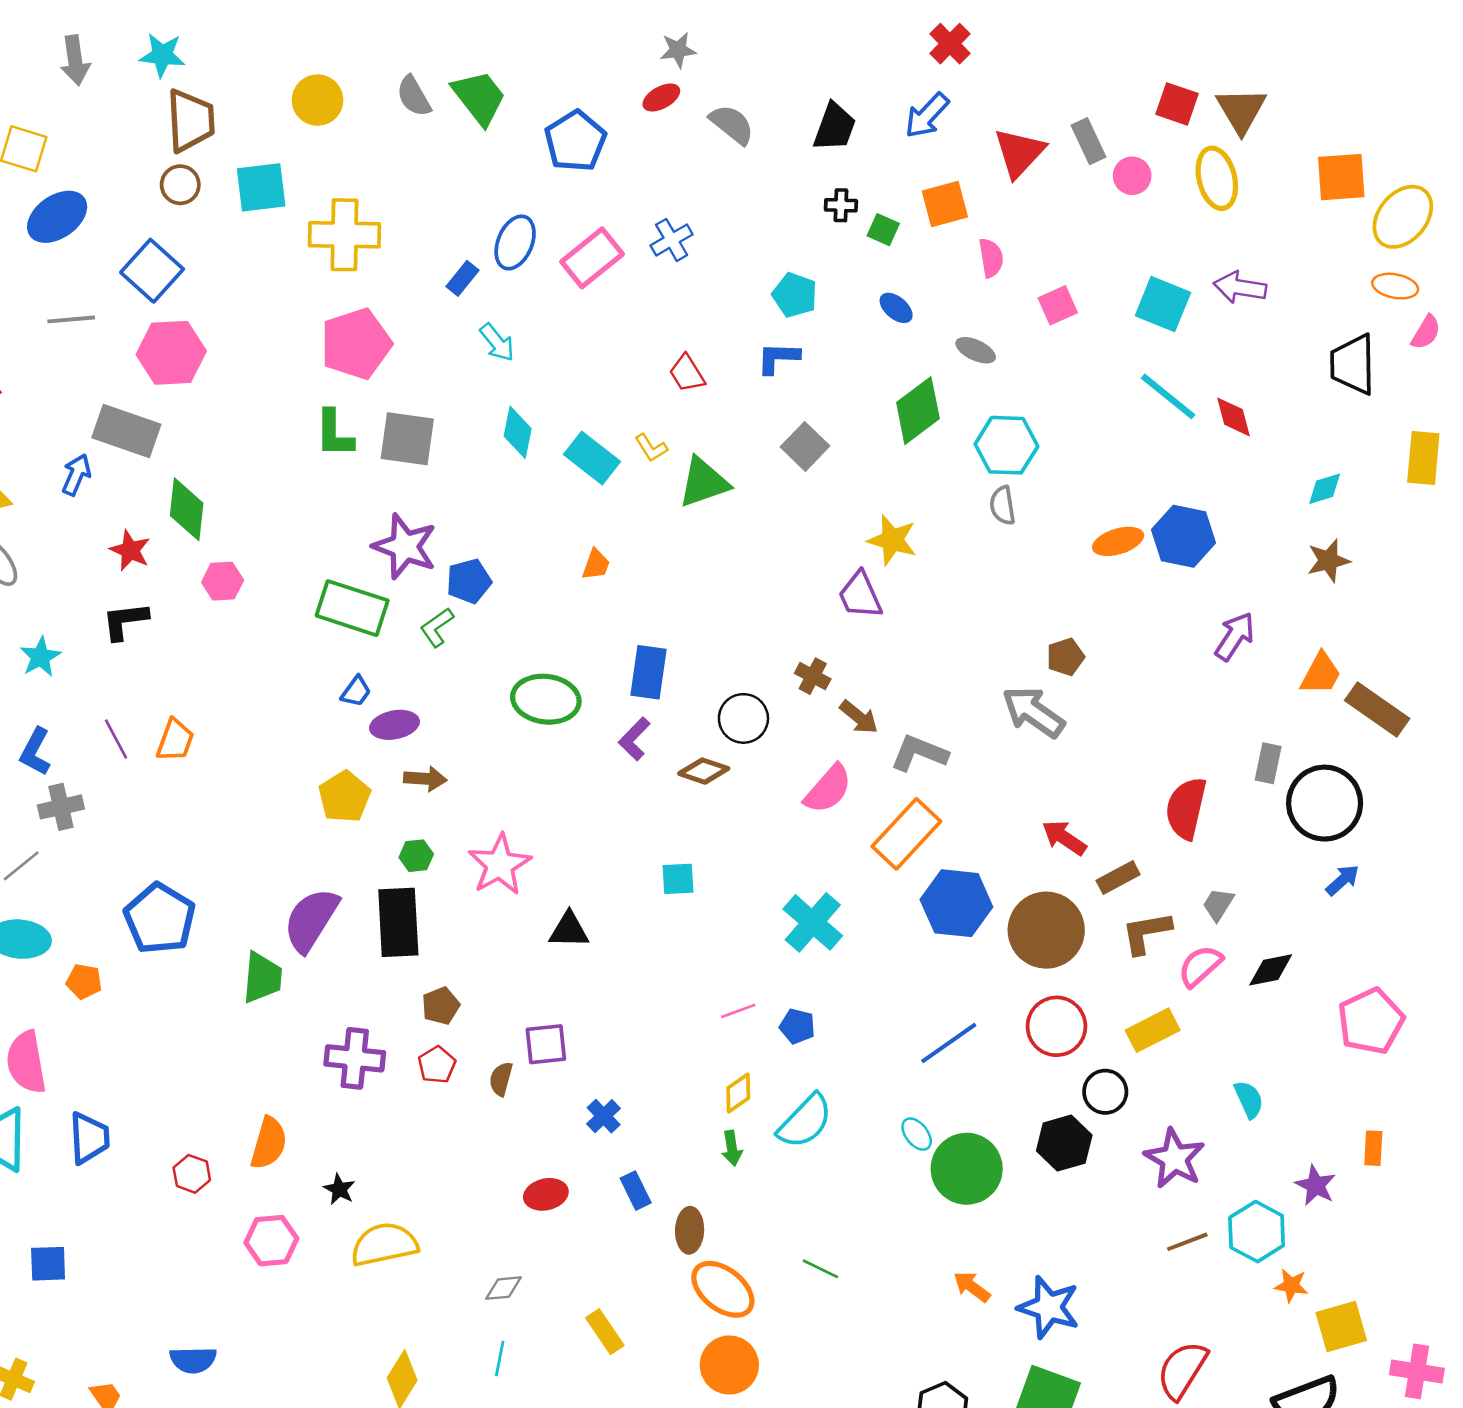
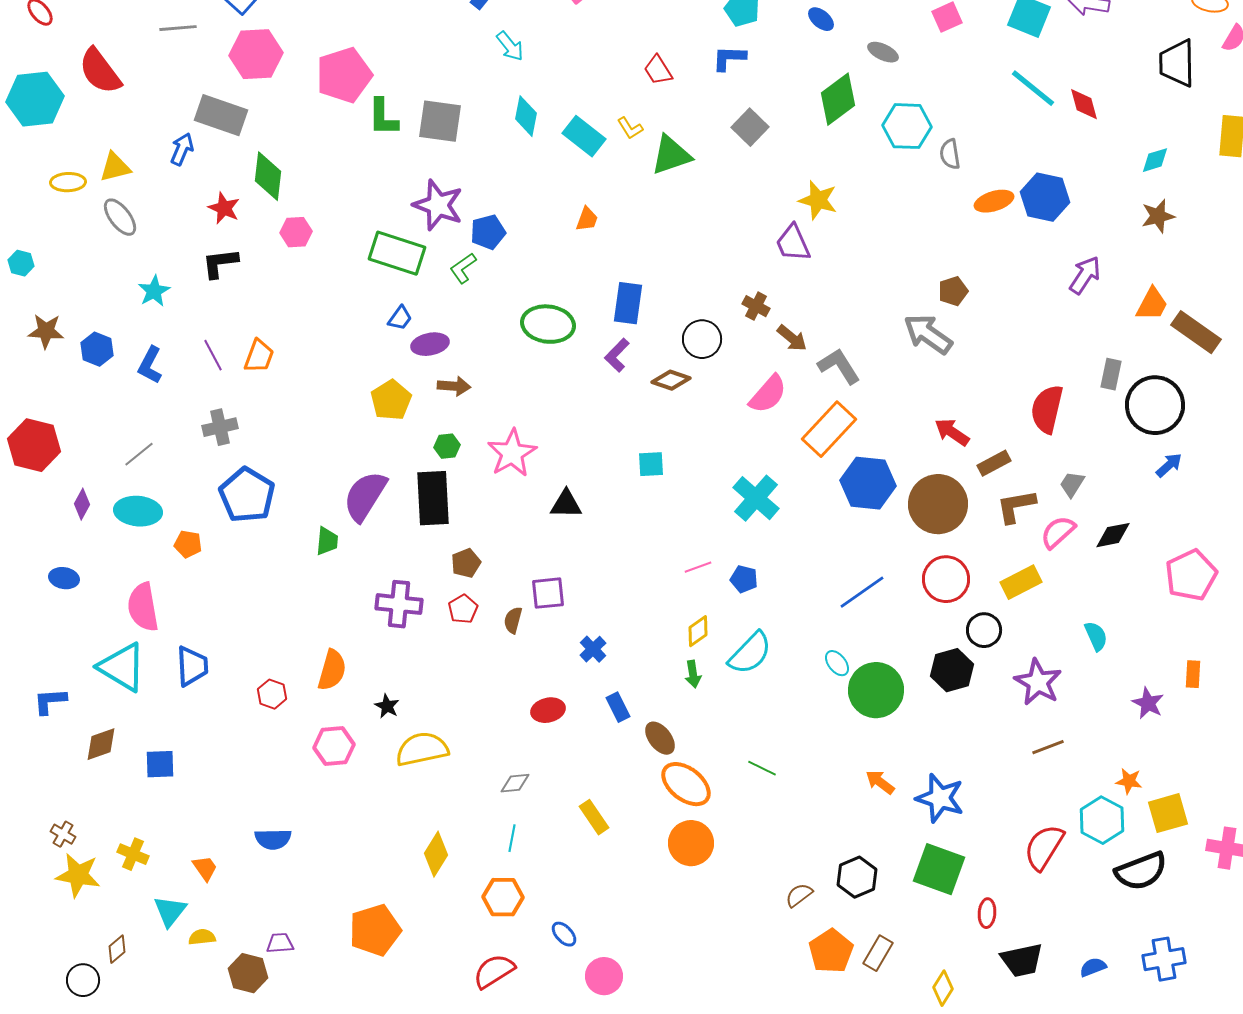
pink pentagon: (356, 344) -> (344, 75), moved
gray semicircle: (1003, 505) -> (950, 154), moved
gray L-shape: (919, 753) -> (839, 366), turned 36
gray cross: (61, 807) -> (220, 427), moved
green trapezoid: (262, 978) -> (327, 541), size x0.7
brown ellipse: (690, 1230) -> (660, 738), turned -40
cyan hexagon: (1257, 1232) -> (1102, 820), moved

